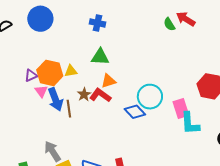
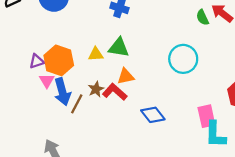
yellow triangle: (71, 71) -> (96, 54), moved
cyan circle: (150, 97) -> (183, 59), moved
brown line: (69, 109) -> (77, 104), turned 30

